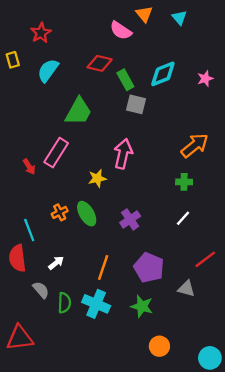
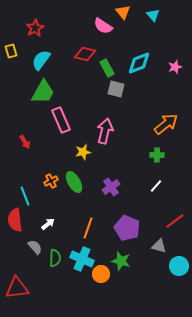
green trapezoid: (78, 111) -> (43, 92), moved
pink rectangle: (56, 153) -> (61, 120), moved, turned -55
orange circle: (159, 346) -> (101, 274), moved
cyan circle: (210, 358) -> (179, 266), moved

